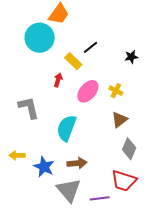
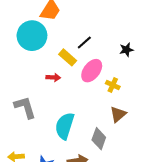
red arrow: (58, 80) -> (53, 77), turned 80
pink ellipse: (88, 91) -> (92, 71), moved
gray diamond: (129, 149) -> (99, 139), moved

